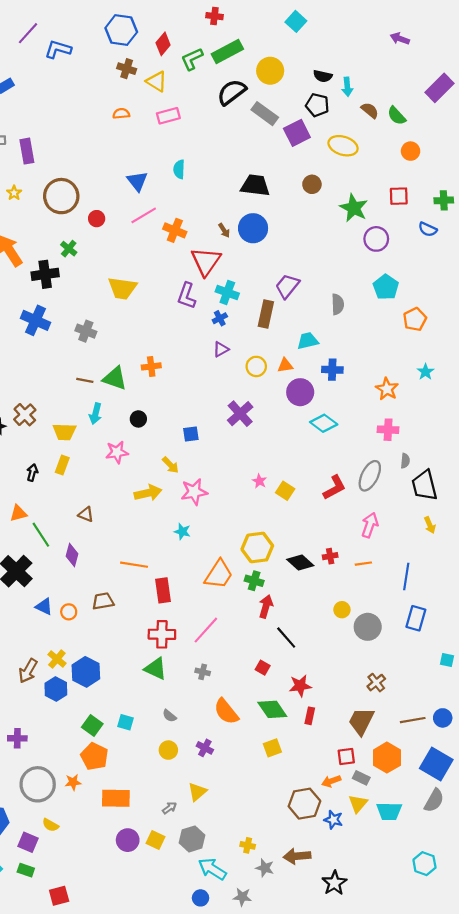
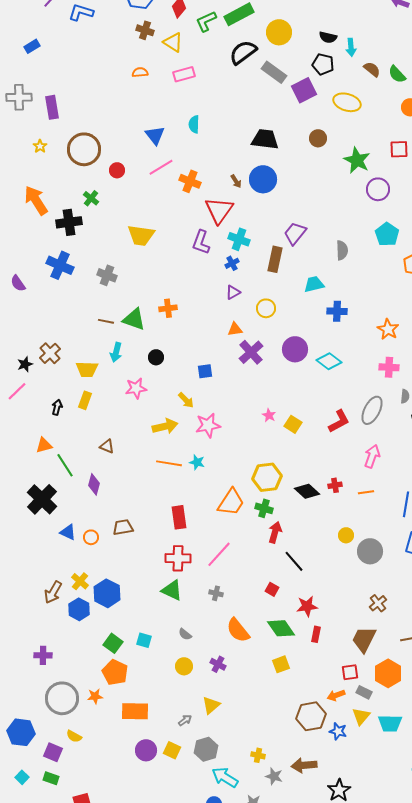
orange triangle: (285, 365) -> (235, 329), moved
purple circle: (300, 392) -> (295, 349), moved
orange line: (134, 565) -> (169, 463), moved

